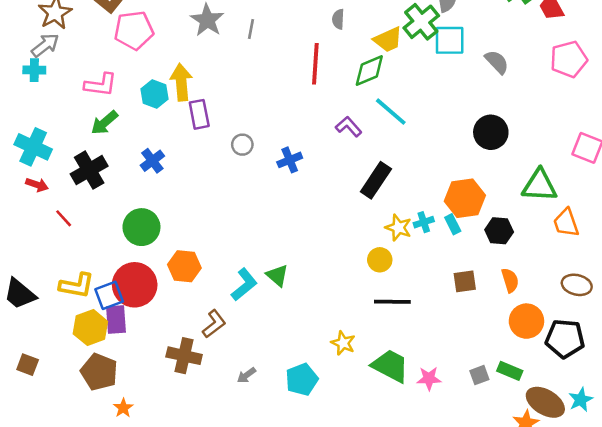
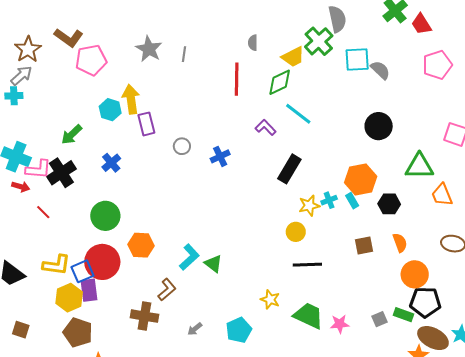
cyan square: (450, 40) -> (357, 60), moved
pink L-shape: (101, 85) -> (38, 169), moved
yellow star: (398, 228) -> (309, 206), turned -30
green triangle: (277, 275) -> (213, 264), moved
black pentagon: (565, 339) -> (425, 302), moved

